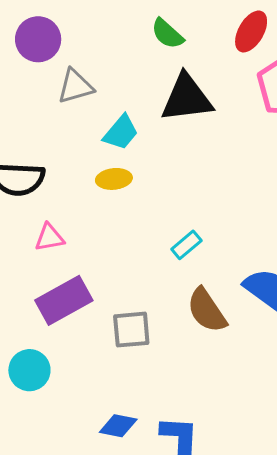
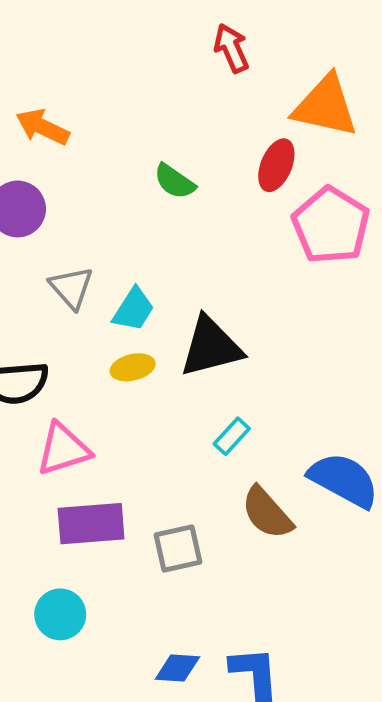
gray triangle: (75, 86) -> (71, 288), moved, turned -48
black triangle: (187, 98) -> (211, 347), moved
pink triangle: (49, 238) -> (63, 449), size x1.5
purple rectangle: (64, 300) -> (91, 524), turned 32

